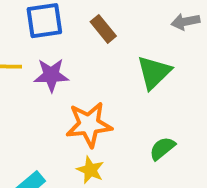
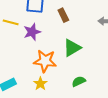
green triangle: (154, 72) -> (72, 48), moved
purple star: (51, 75) -> (32, 32), turned -30

